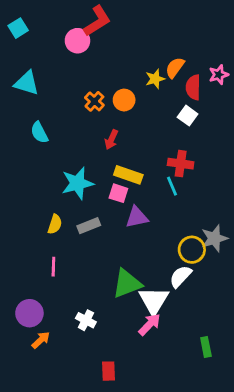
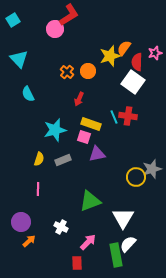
yellow star: (155, 79) -> (110, 56), size x1.5
cyan triangle: (27, 83) -> (19, 59), turned 30
white square: (188, 116) -> (133, 82), size x1.6
cyan line: (172, 186) -> (114, 117), moved
white semicircle: (181, 276) -> (128, 244), moved
white triangle: (154, 300) -> (123, 218), moved
pink arrow: (149, 324) -> (88, 242), moved
green rectangle: (206, 347) -> (116, 255), moved, size x1.6

